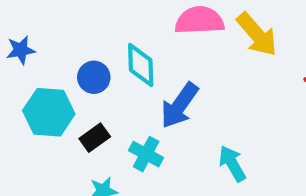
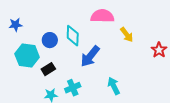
yellow arrow: (257, 34) -> (127, 35), moved, size x0.7
cyan cross: (146, 154) -> (73, 88), moved, turned 35

